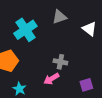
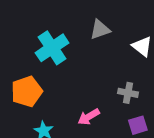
gray cross: (60, 62) -> (128, 93), moved

